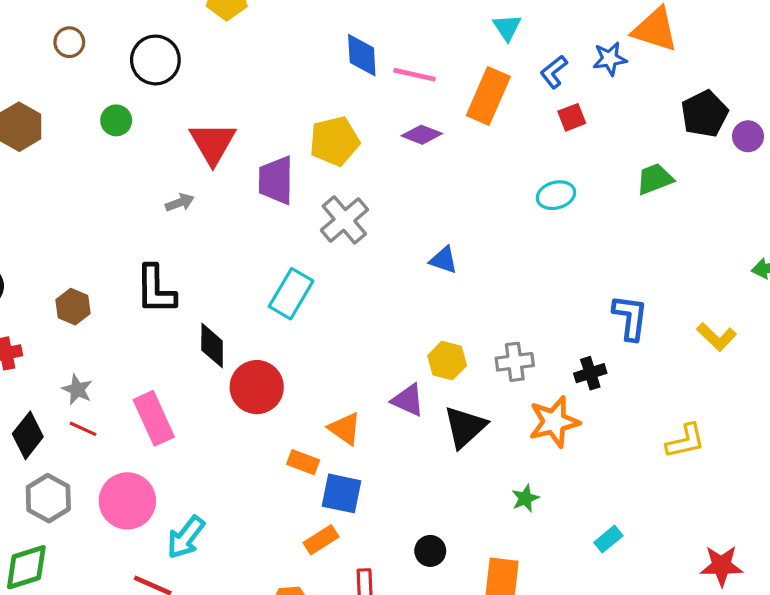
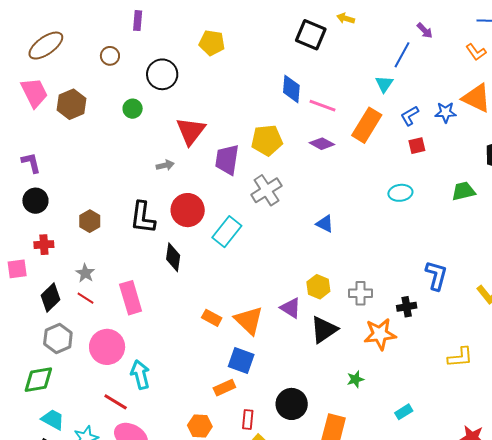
red circle: (257, 387) -> (188, 210), moved
orange triangle: (345, 429) -> (249, 320), size x1.4
orange rectangle: (303, 462) -> (212, 318), moved
cyan arrow: (186, 537) -> (140, 375), turned 120
black circle: (430, 551) -> (292, 404), size x1.6

